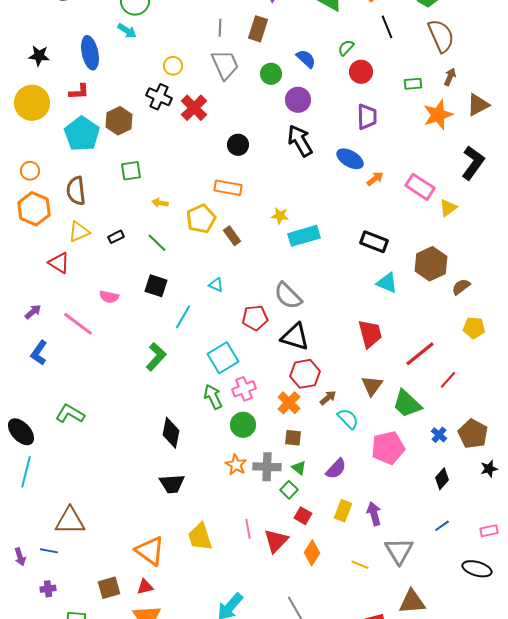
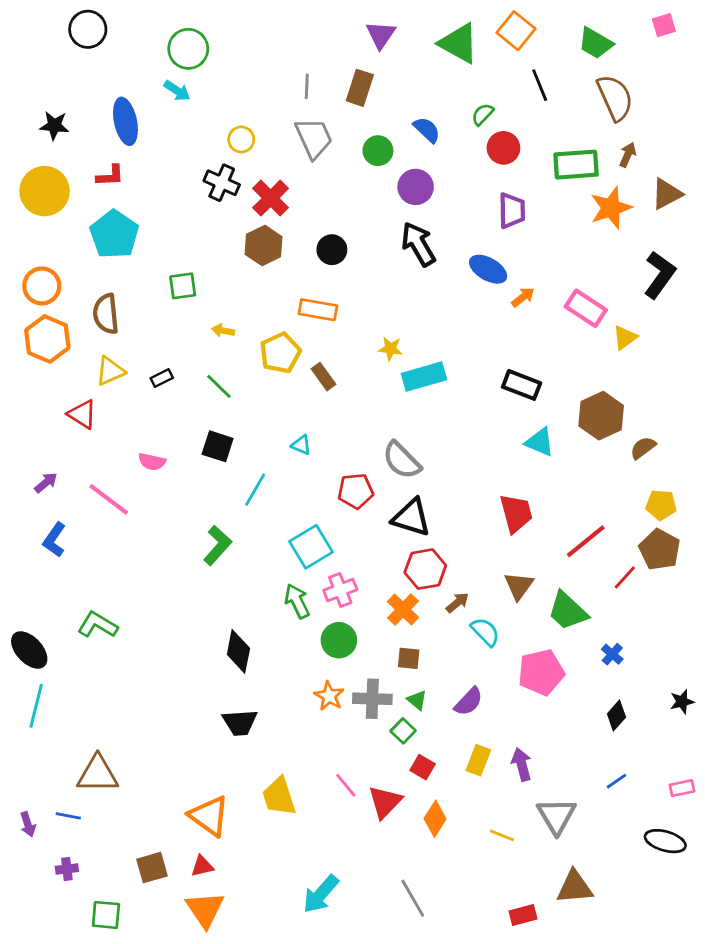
green rectangle: (413, 84) -> (576, 165), size x1.8
brown hexagon: (119, 121) -> (264, 245), moved
orange circle: (30, 171) -> (42, 286), size x1.4
brown pentagon: (473, 434) -> (660, 550), moved
pink line: (248, 529) -> (346, 785), turned -30

